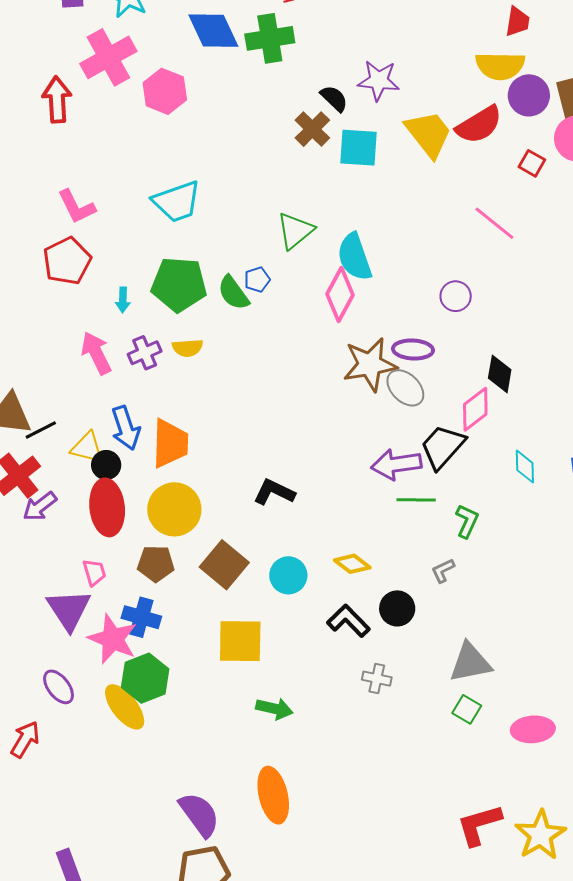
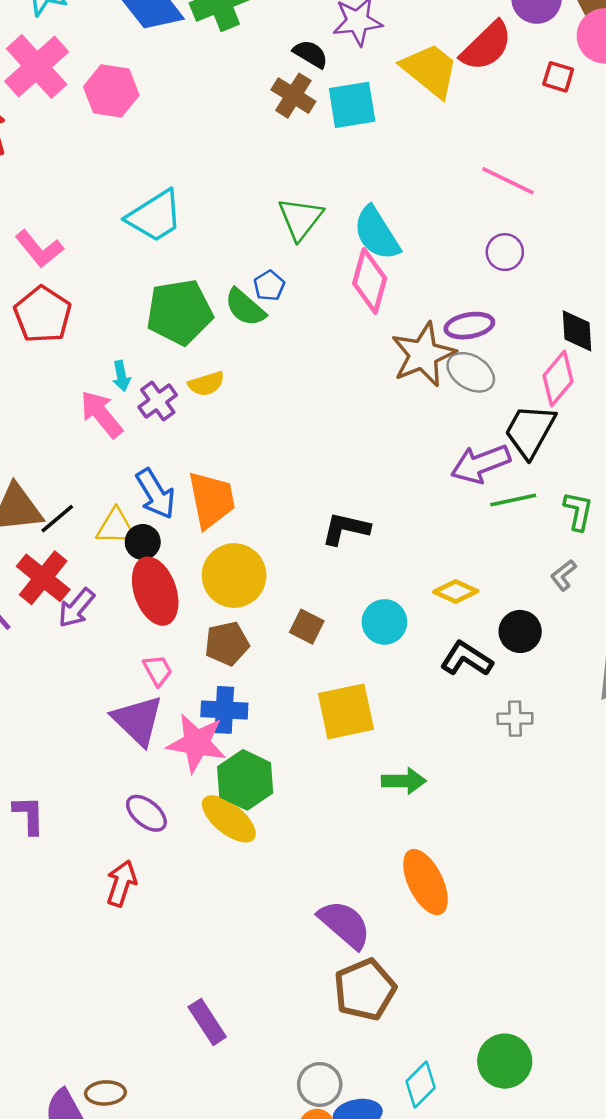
pink line: (494, 223) -> (508, 181), moved
cyan arrow: (123, 300) -> (121, 376), moved
brown square: (224, 565) -> (307, 627), size x0.6

